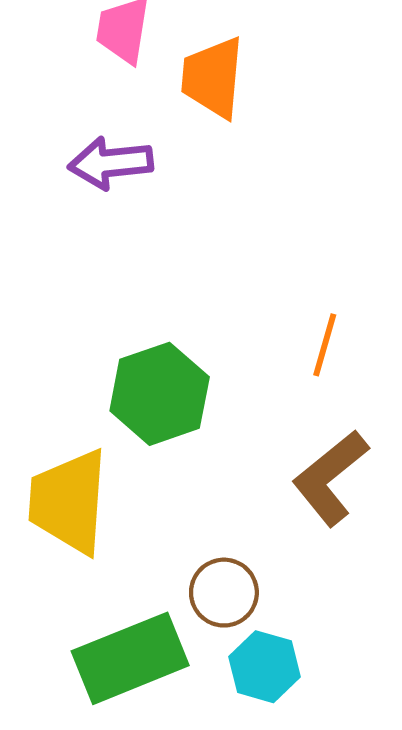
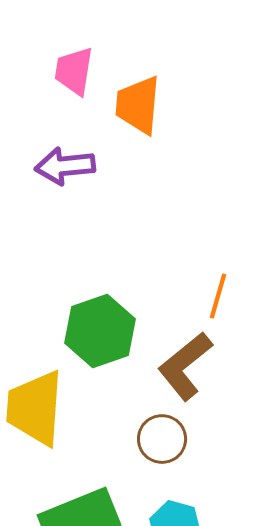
brown L-shape: (330, 478) -> (185, 366), moved
brown circle: (224, 593) -> (162, 439), moved

